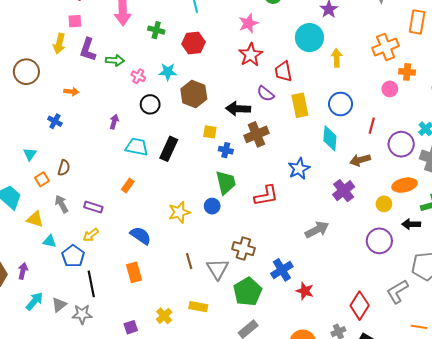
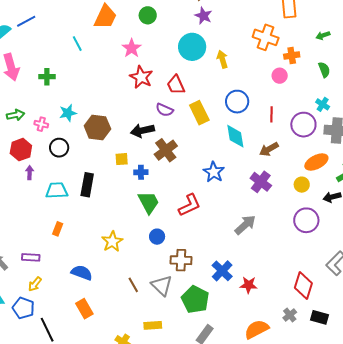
red hexagon: (193, 43) -> (21, 150), moved
orange cross: (386, 47) -> (266, 37), turned -35
blue circle: (212, 206) -> (157, 237), moved

